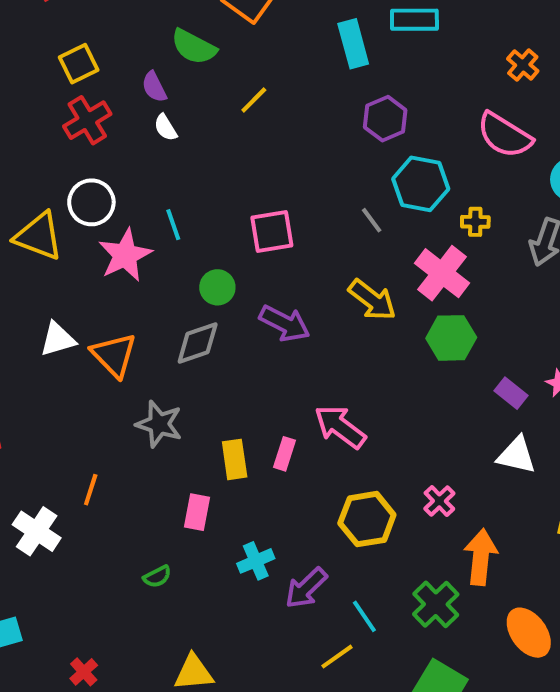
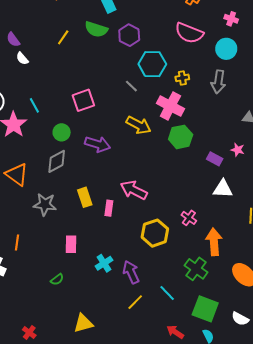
green semicircle: (194, 47) -> (96, 29), moved
yellow rectangle: (235, 459) -> (85, 197), moved
purple arrow: (306, 588) -> (131, 272), turned 120
cyan line: (364, 616) -> (167, 293), moved
yellow line: (337, 657) -> (135, 302), moved

